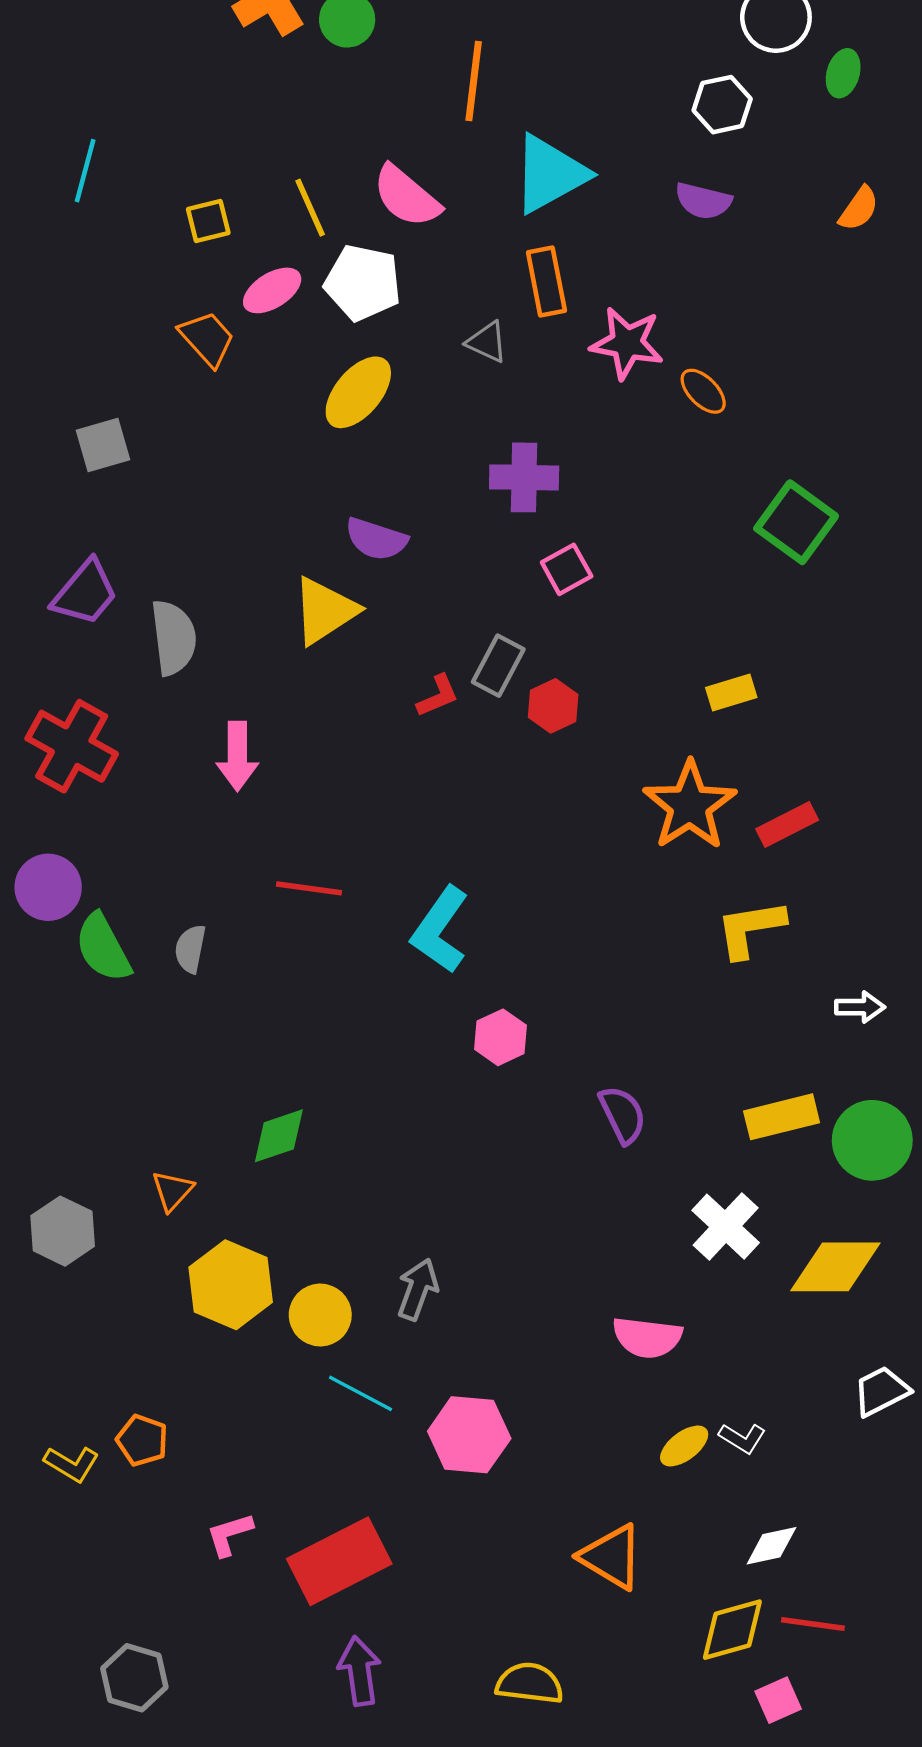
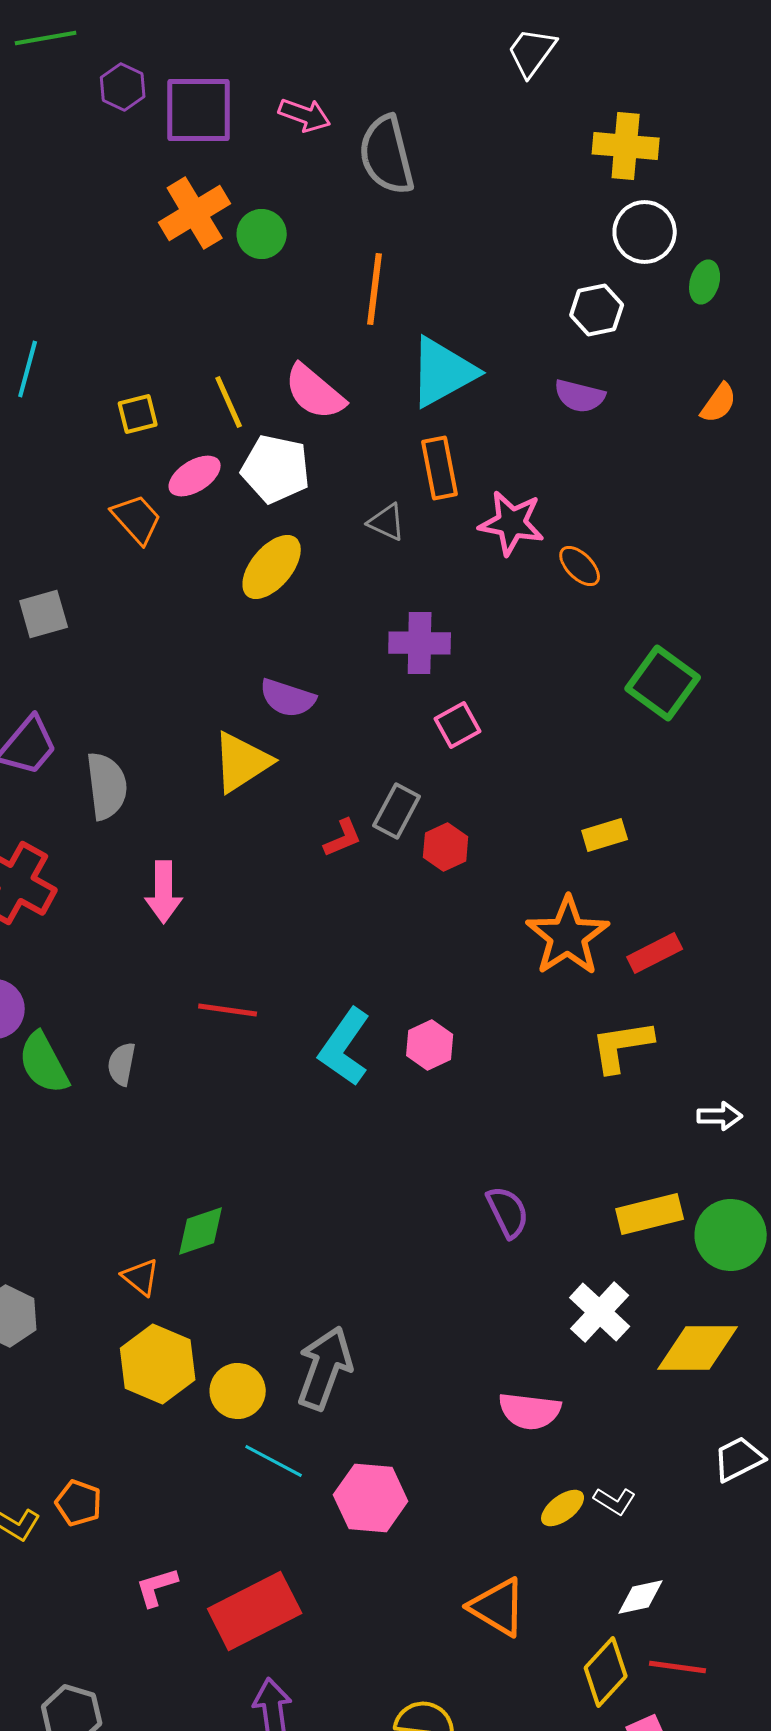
pink hexagon: (501, 1037) -> (430, 1045), moved
orange triangle: (172, 1191) -> (141, 1277), moved, turned -33
gray arrow: (418, 1289) -> (325, 1368), size x1.5
yellow diamond: (732, 1630) -> (606, 1672), turned -32

